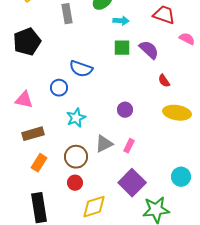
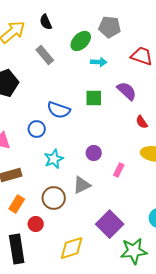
gray rectangle: (67, 14) -> (45, 55), turned -30
green square: (122, 48) -> (94, 98), moved
purple circle: (125, 110) -> (94, 153), moved
pink rectangle: (129, 146) -> (119, 170), moved
red circle: (75, 183) -> (36, 224), moved

